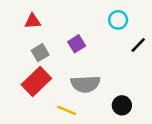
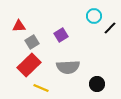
red triangle: (33, 21) -> (19, 26), moved
black line: (138, 45) -> (110, 28), moved
yellow line: (67, 110) -> (41, 88), moved

